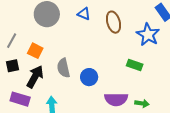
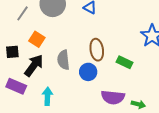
brown ellipse: (113, 22) -> (97, 50), moved
gray line: (12, 41) -> (22, 13), moved
green rectangle: (135, 65) -> (125, 62), moved

